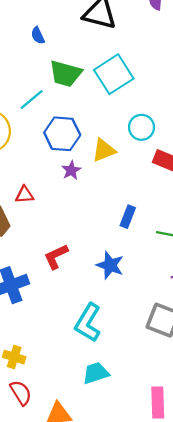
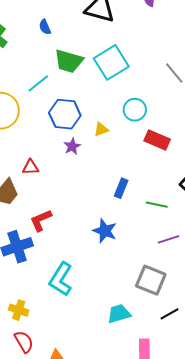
yellow triangle: (104, 150) -> (101, 129), size x0.7
red L-shape: (56, 256) -> (41, 220), moved
cyan L-shape: (88, 323) -> (61, 279), moved
cyan trapezoid: (96, 373) -> (119, 314), moved

